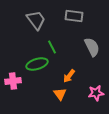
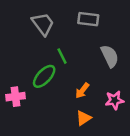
green ellipse: (37, 64) -> (44, 76), turned -30
pink star: (96, 93) -> (115, 100), moved
orange triangle: (60, 94) -> (83, 118), moved, turned 32

